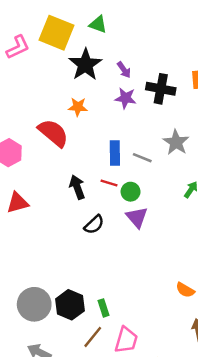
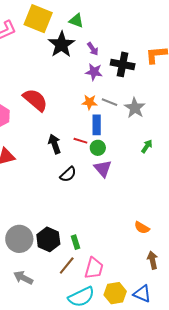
green triangle: (98, 24) -> (76, 21), moved
orange star: (78, 107) -> (89, 102), moved
blue rectangle: (115, 153) -> (97, 125), moved
gray line: (142, 158) -> (109, 102), moved

